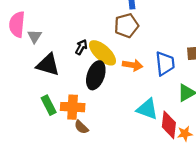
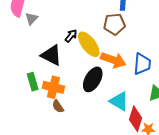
black triangle: (48, 65) -> (51, 55), moved
orange arrow: (133, 65) -> (113, 60), size x1.4
black ellipse: (96, 75) -> (93, 79), moved

